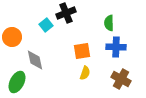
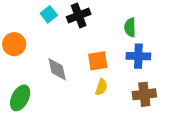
cyan square: (46, 25) -> (49, 14), moved
gray diamond: (35, 60) -> (57, 69), moved
brown cross: (121, 79) -> (144, 94), turned -36

